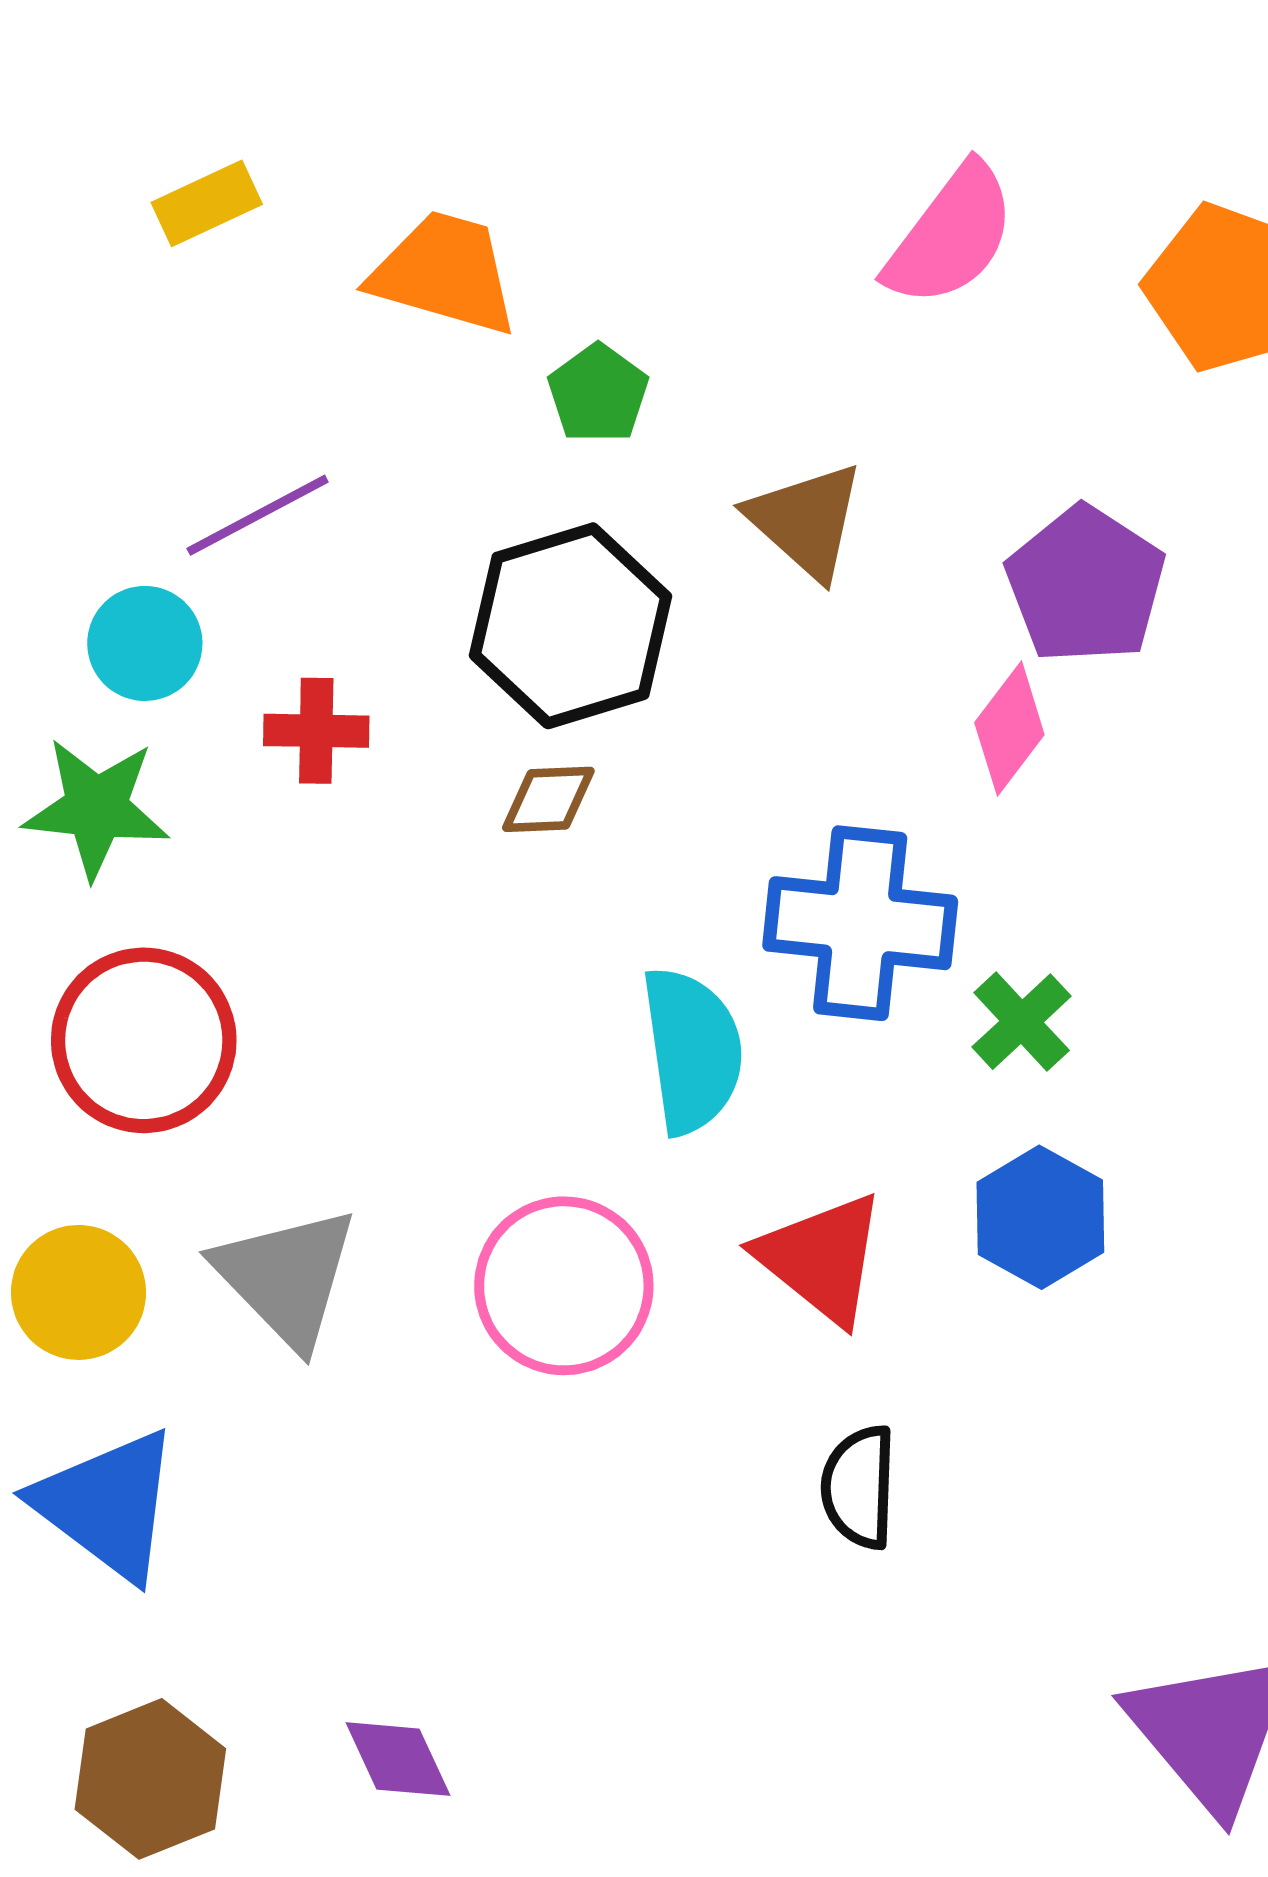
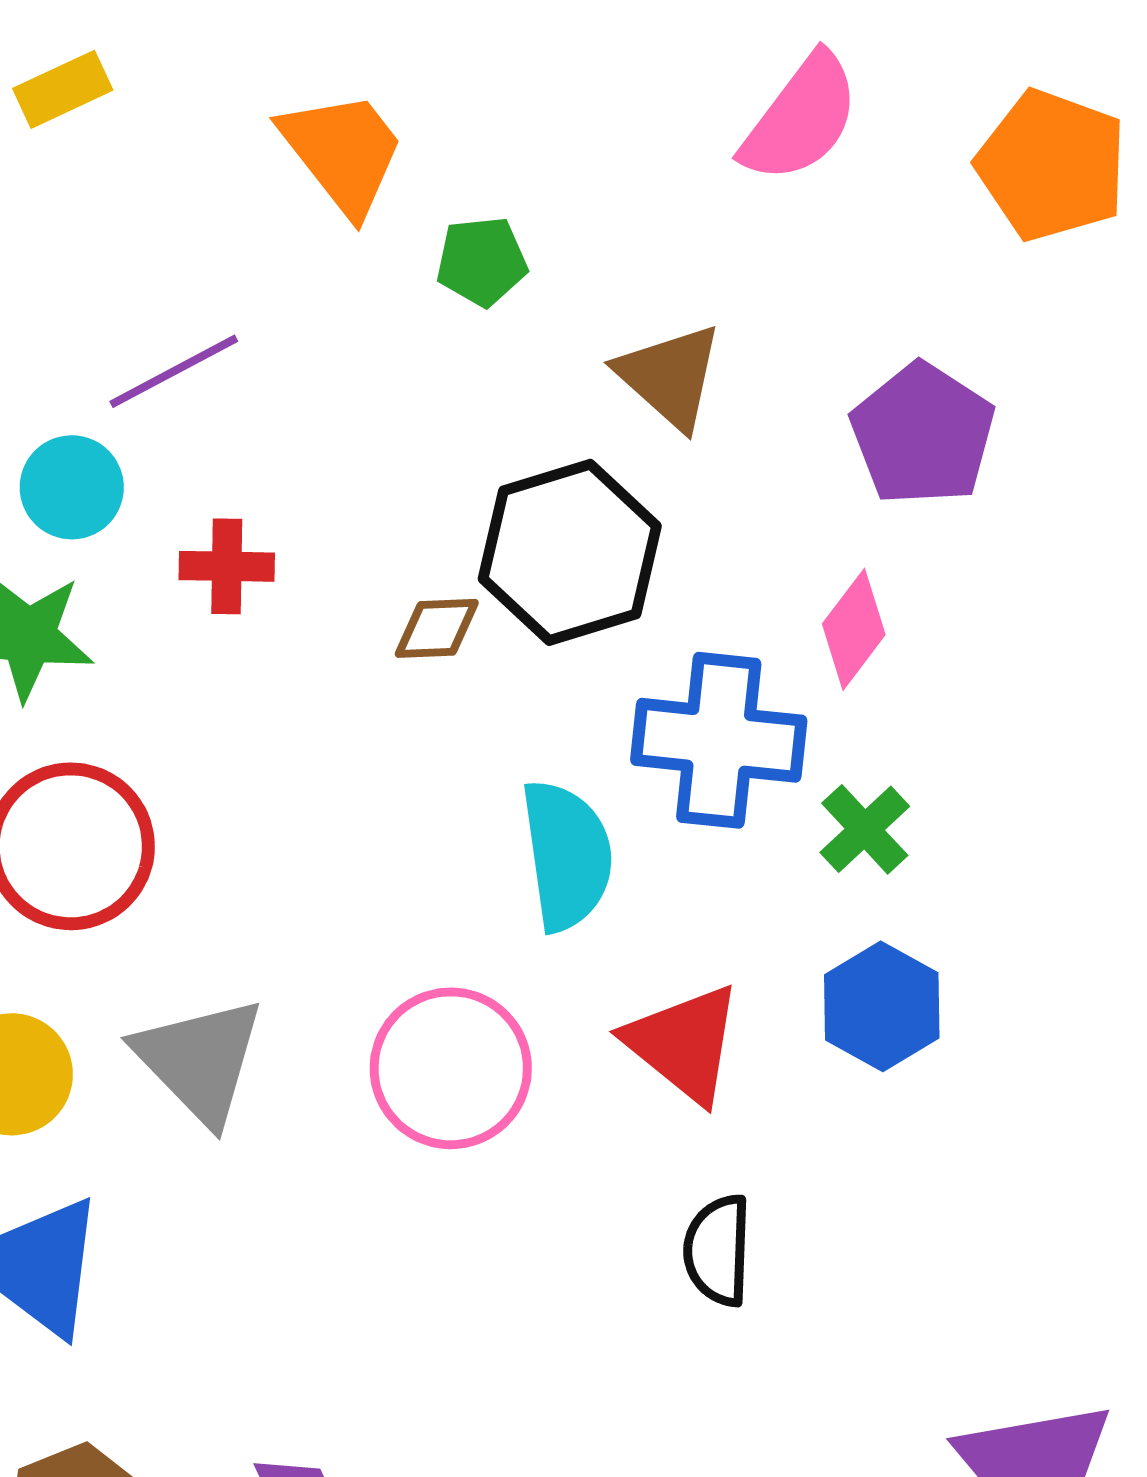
yellow rectangle: (207, 203) -> (63, 89), moved
orange trapezoid: (444, 273) -> (343, 152), turned 36
green pentagon: (598, 394) -> (482, 261), turned 30
black hexagon: (570, 626) -> (570, 552), moved
pink diamond: (1009, 729) -> (854, 629), moved

